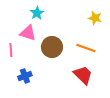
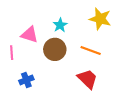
cyan star: (37, 13) -> (60, 25), moved
yellow star: (95, 18) -> (100, 19), size x1.5

